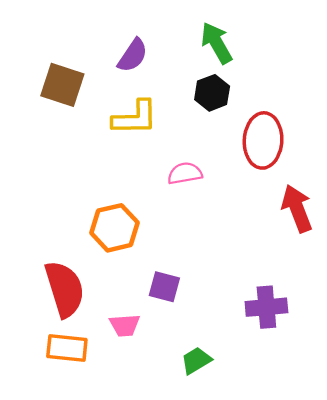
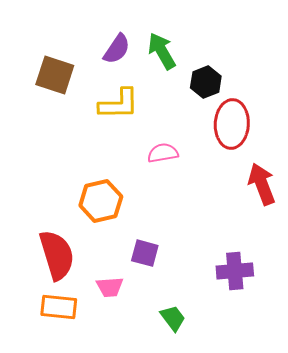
green arrow: (217, 43) -> (162, 51), moved
black hexagon: (212, 93) -> (206, 82), moved
green trapezoid: (196, 360) -> (173, 318), turned 84

